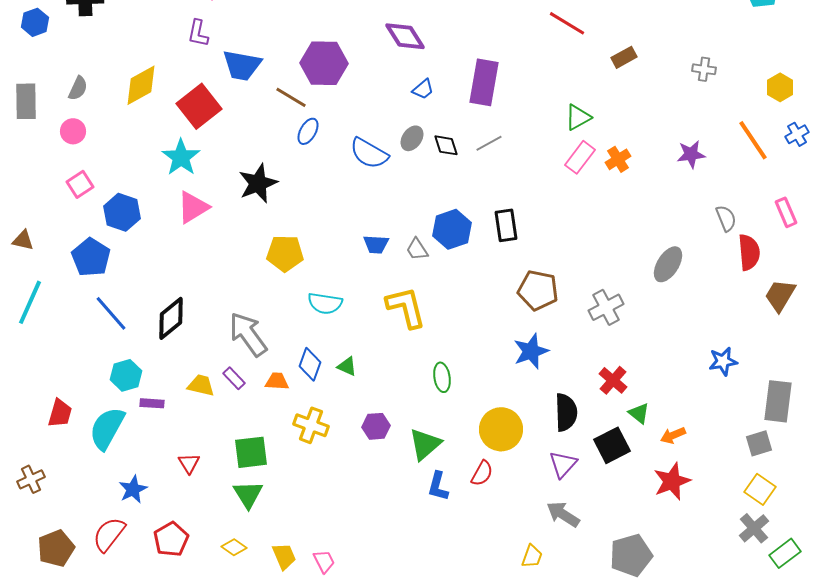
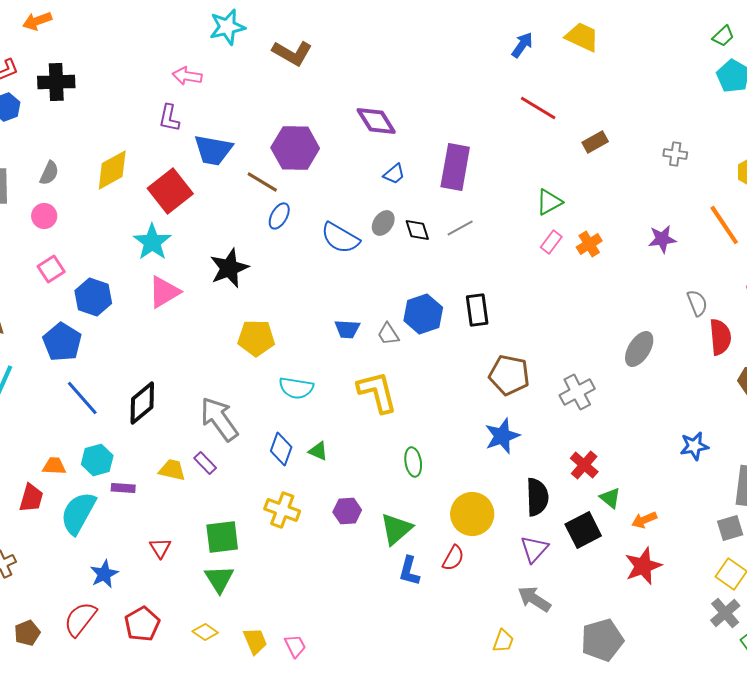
pink rectangle: (580, 157) -> (551, 242), size x0.7
orange trapezoid: (277, 381) -> (54, 466), moved
brown pentagon: (56, 548) -> (27, 633), size x0.7

